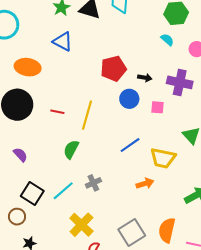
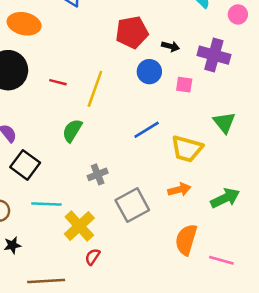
orange arrow: (145, 184) -> (179, 190), moved
cyan line: (63, 191) -> (46, 204), moved, turned 40
black square: (32, 193) -> (25, 165), moved
gray square: (132, 232) -> (132, 205), moved

